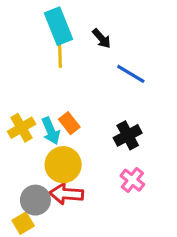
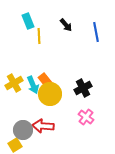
cyan rectangle: (58, 26) -> (28, 21), moved, size x0.7
blue line: (131, 74) -> (96, 32), moved, turned 48
yellow circle: (63, 165) -> (50, 94), moved

